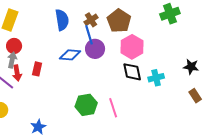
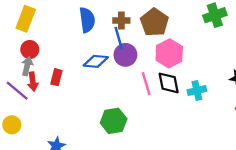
brown cross: (91, 20) -> (121, 21), turned 32
pink line: (113, 108) -> (146, 84), moved

